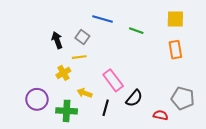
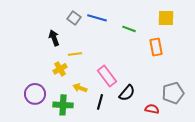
gray square: (82, 37) -> (74, 18), moved
orange rectangle: (175, 50) -> (156, 47), moved
gray pentagon: (183, 98) -> (173, 93), turned -30

